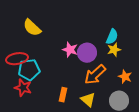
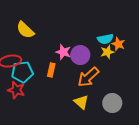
cyan semicircle: (112, 37) -> (105, 39), turned 56
orange star: (125, 77) -> (118, 44), moved
orange rectangle: (63, 95) -> (51, 70), moved

